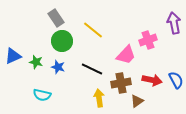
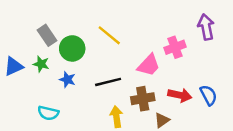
gray rectangle: (56, 18) -> (47, 35), moved
green star: (36, 62) -> (41, 64), moved
black line: (92, 69) -> (108, 82), turned -40

